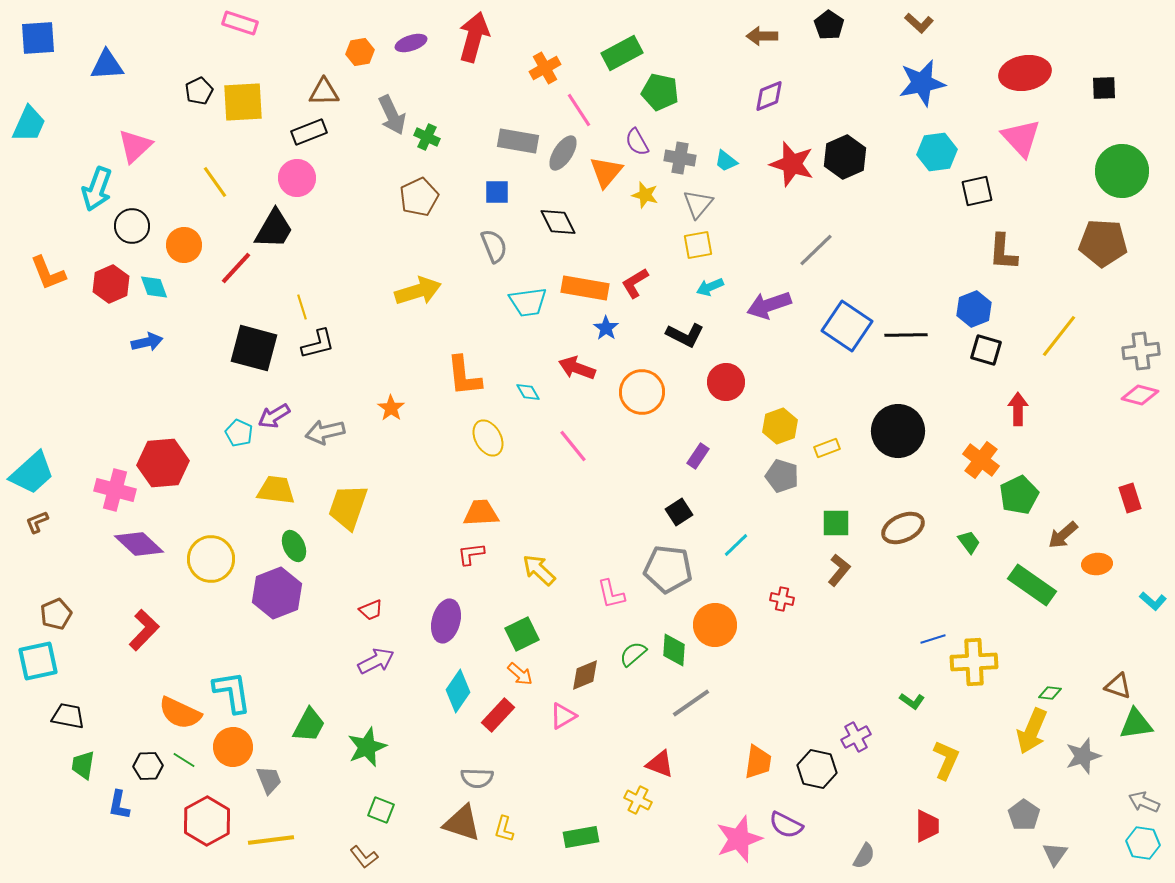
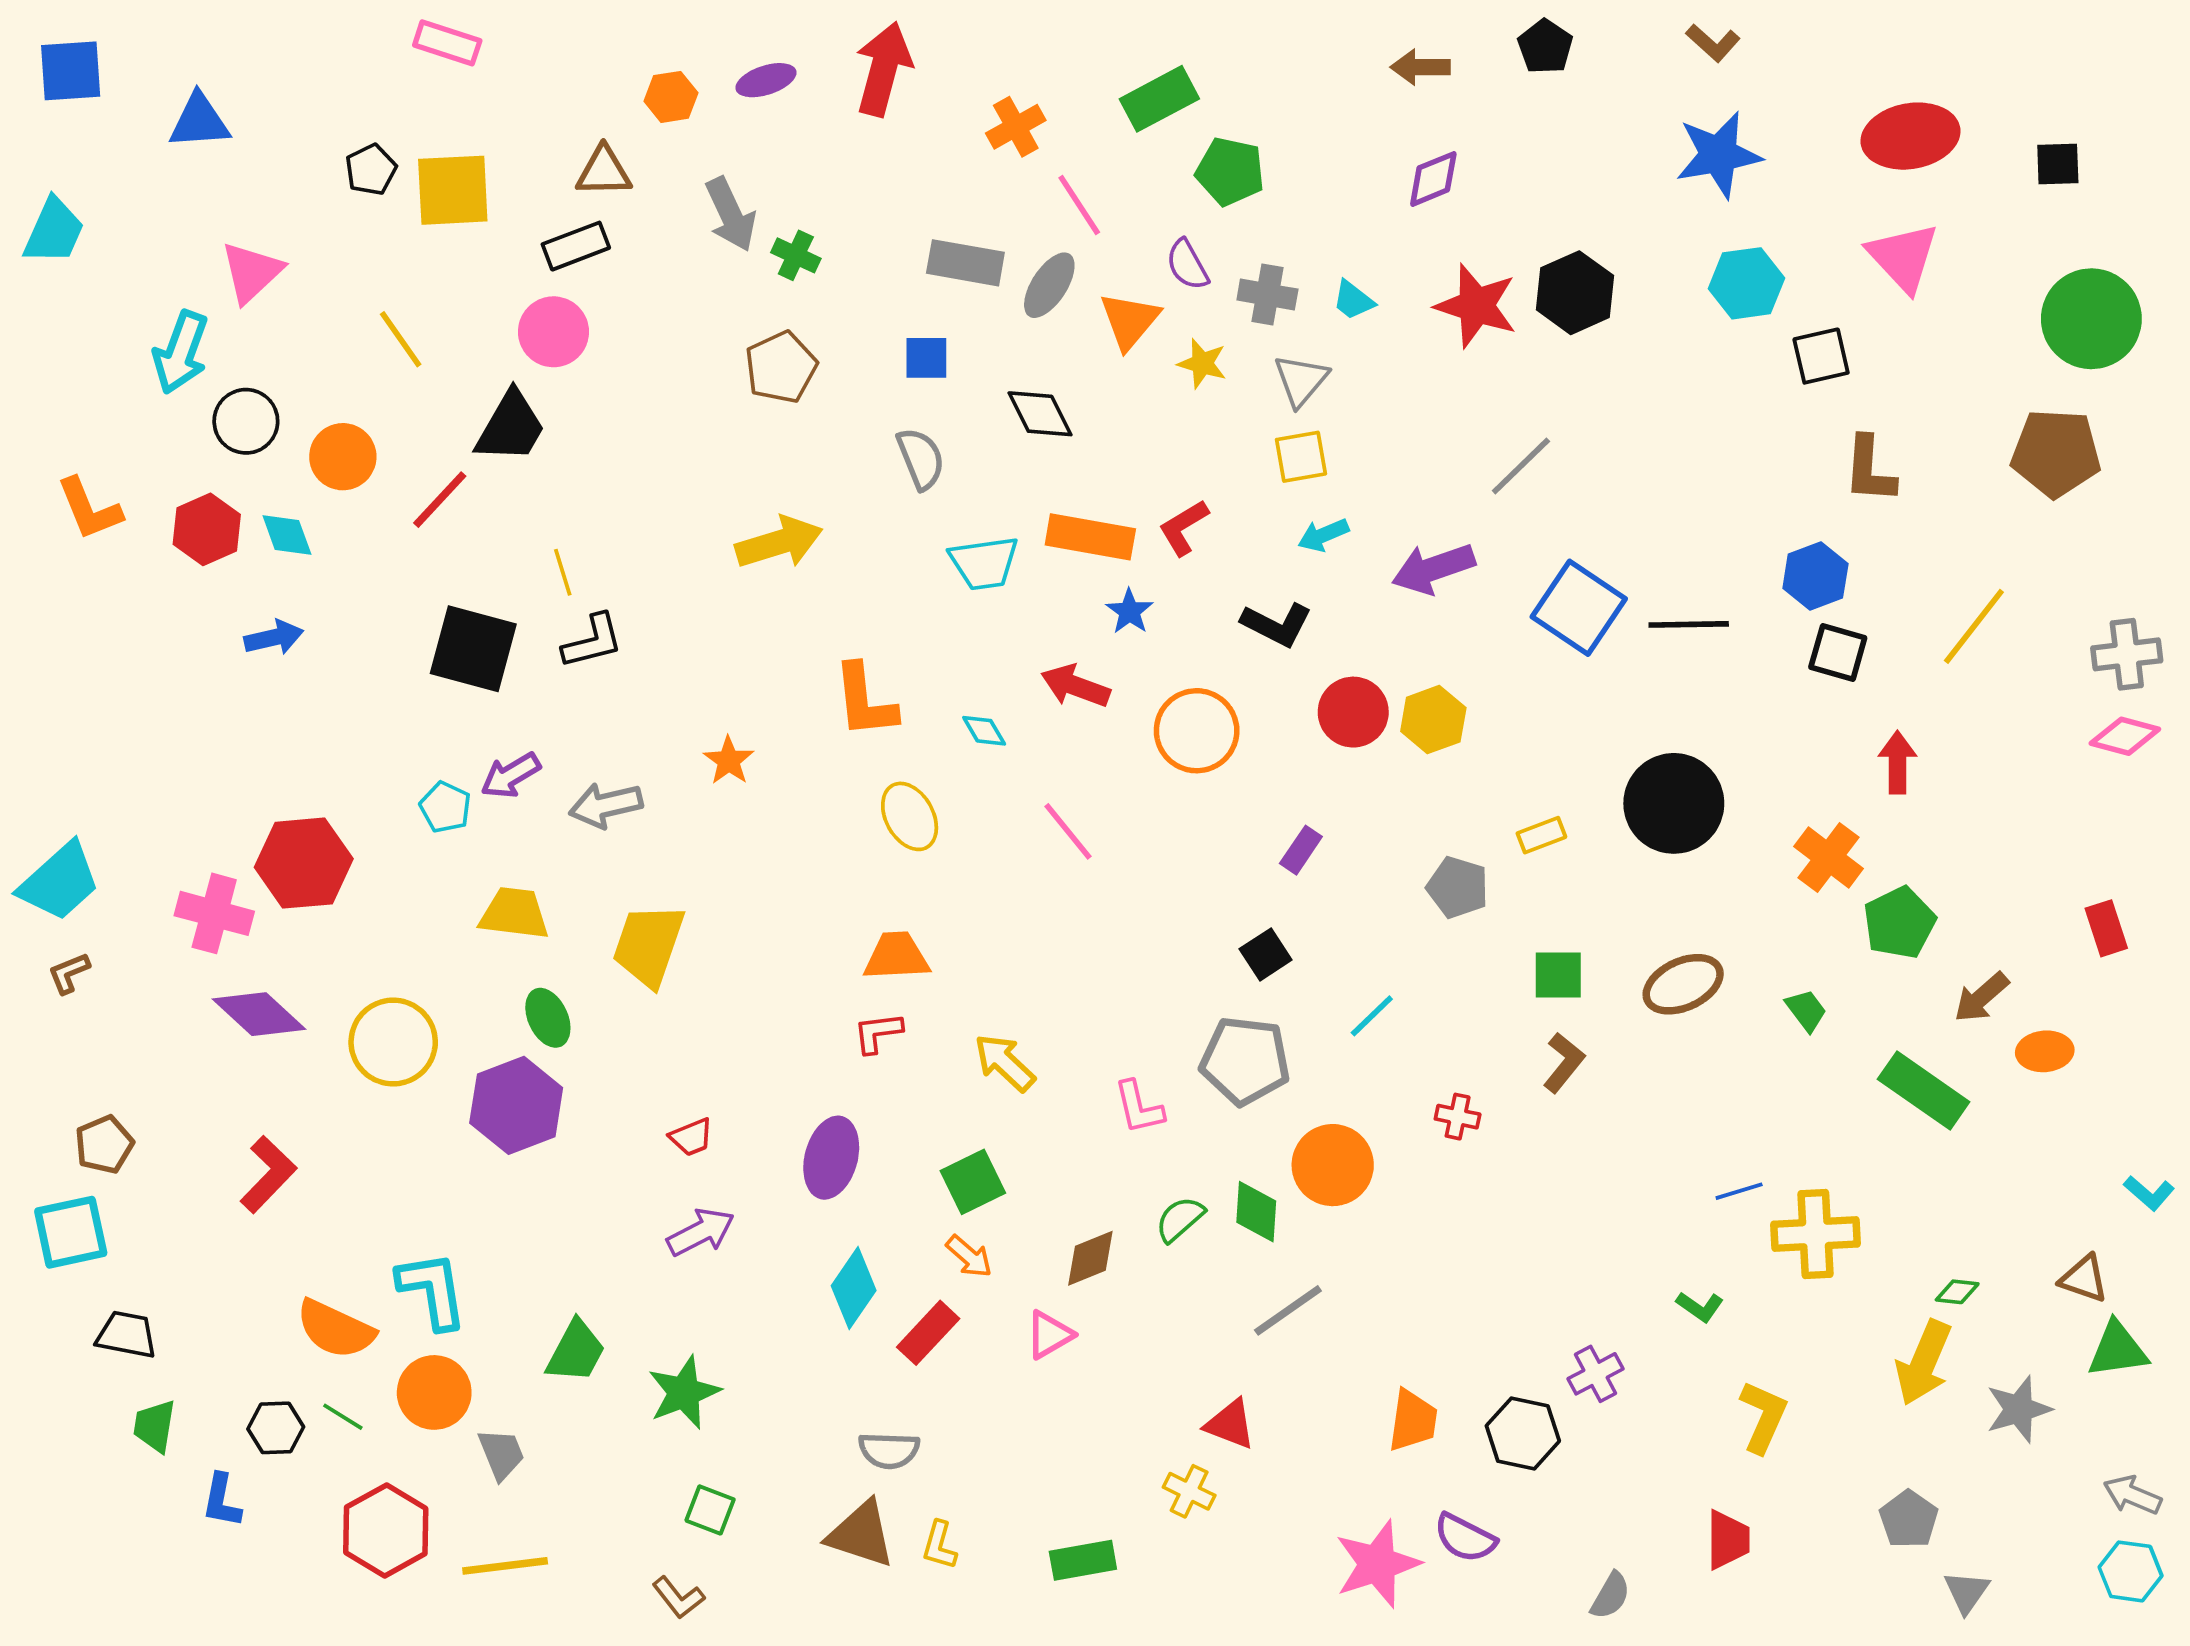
yellow hexagon: (780, 426) -> (1433, 720), moved
cyan L-shape: (1153, 601) -> (2149, 1193), moved

